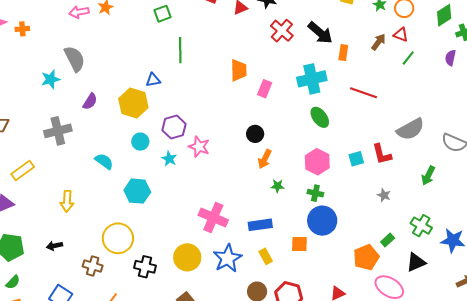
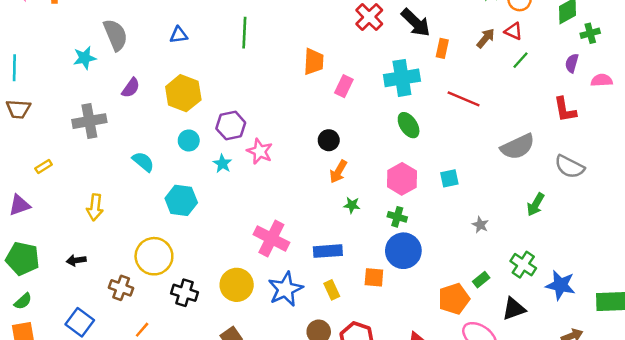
blue triangle: (153, 80) -> (179, 35), moved
red L-shape: (382, 154) -> (565, 110), moved
yellow rectangle: (23, 171) -> (44, 167), size x0.6

